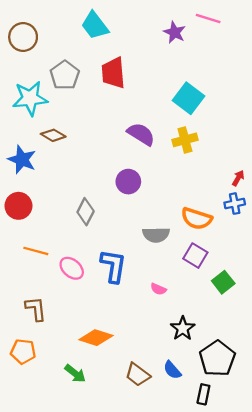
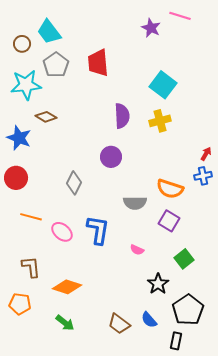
cyan trapezoid: (95, 25) -> (49, 32), moved
brown circle: (23, 37) -> (22, 44), moved, size x0.7
purple semicircle: (141, 134) -> (122, 116), turned 55
green square: (223, 282) -> (184, 259), moved
orange diamond: (96, 338) -> (67, 287), moved

